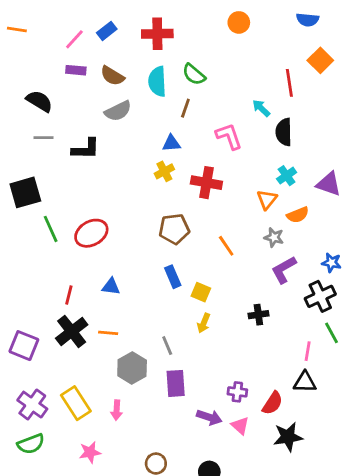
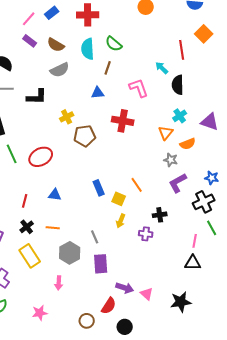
purple rectangle: (76, 70) -> (30, 41), turned 32
yellow cross: (164, 171) -> (67, 117), moved
brown pentagon: (174, 229) -> (85, 136), moved
orange line: (226, 246) -> (137, 185), moved
black cross: (72, 331) -> (27, 227), size x0.6
purple cross: (237, 392) -> (146, 234), moved
yellow rectangle: (76, 403) -> (30, 256), moved
red semicircle: (272, 403) -> (109, 306), moved

